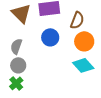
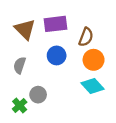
gray circle: (18, 65) -> (38, 95), moved

